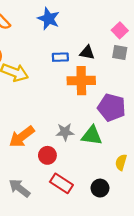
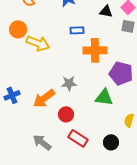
black triangle: (87, 53) -> (106, 11), moved
gray star: (65, 132) -> (69, 83), moved

